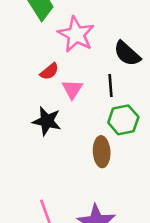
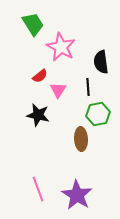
black semicircle: (127, 54) -> (101, 62), turned 40

